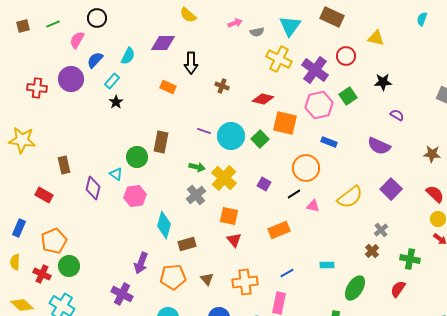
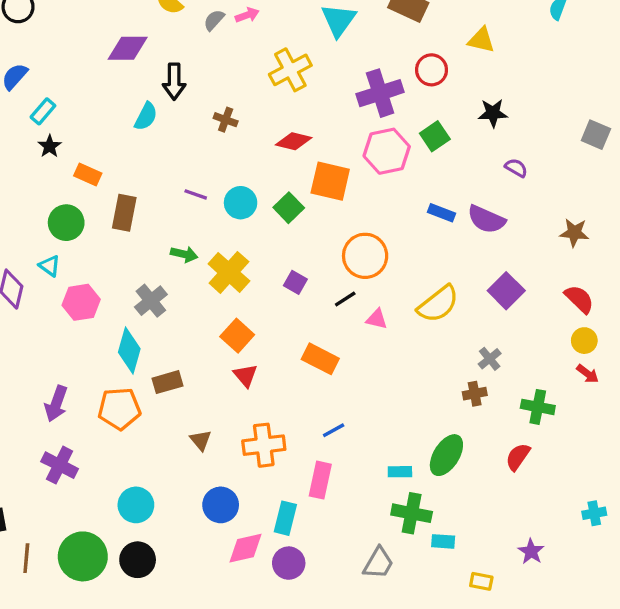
gray semicircle: (257, 32) -> (214, 20), moved, turned 144
cyan semicircle: (128, 56) -> (146, 116), moved
yellow cross: (279, 59) -> (290, 70), moved, turned 35
purple cross: (315, 70) -> (380, 93), turned 36
orange rectangle: (168, 87) -> (88, 174), moved
cyan circle: (231, 136) -> (241, 203), size x0.7
blue rectangle: (329, 142) -> (441, 213), moved
green circle: (137, 157) -> (66, 223), moved
gray cross: (196, 195) -> (151, 301), moved
orange square: (229, 216) -> (237, 336), turned 30
orange rectangle: (279, 230) -> (320, 359), turned 50
brown cross: (372, 251) -> (475, 394), turned 32
purple arrow: (141, 263) -> (56, 404), moved
cyan rectangle: (327, 265) -> (400, 472), moved
orange pentagon: (173, 277) -> (119, 409), moved

